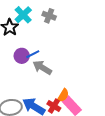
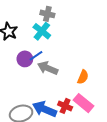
cyan cross: (23, 15) -> (42, 31), moved
orange semicircle: (63, 95) -> (83, 77), moved

